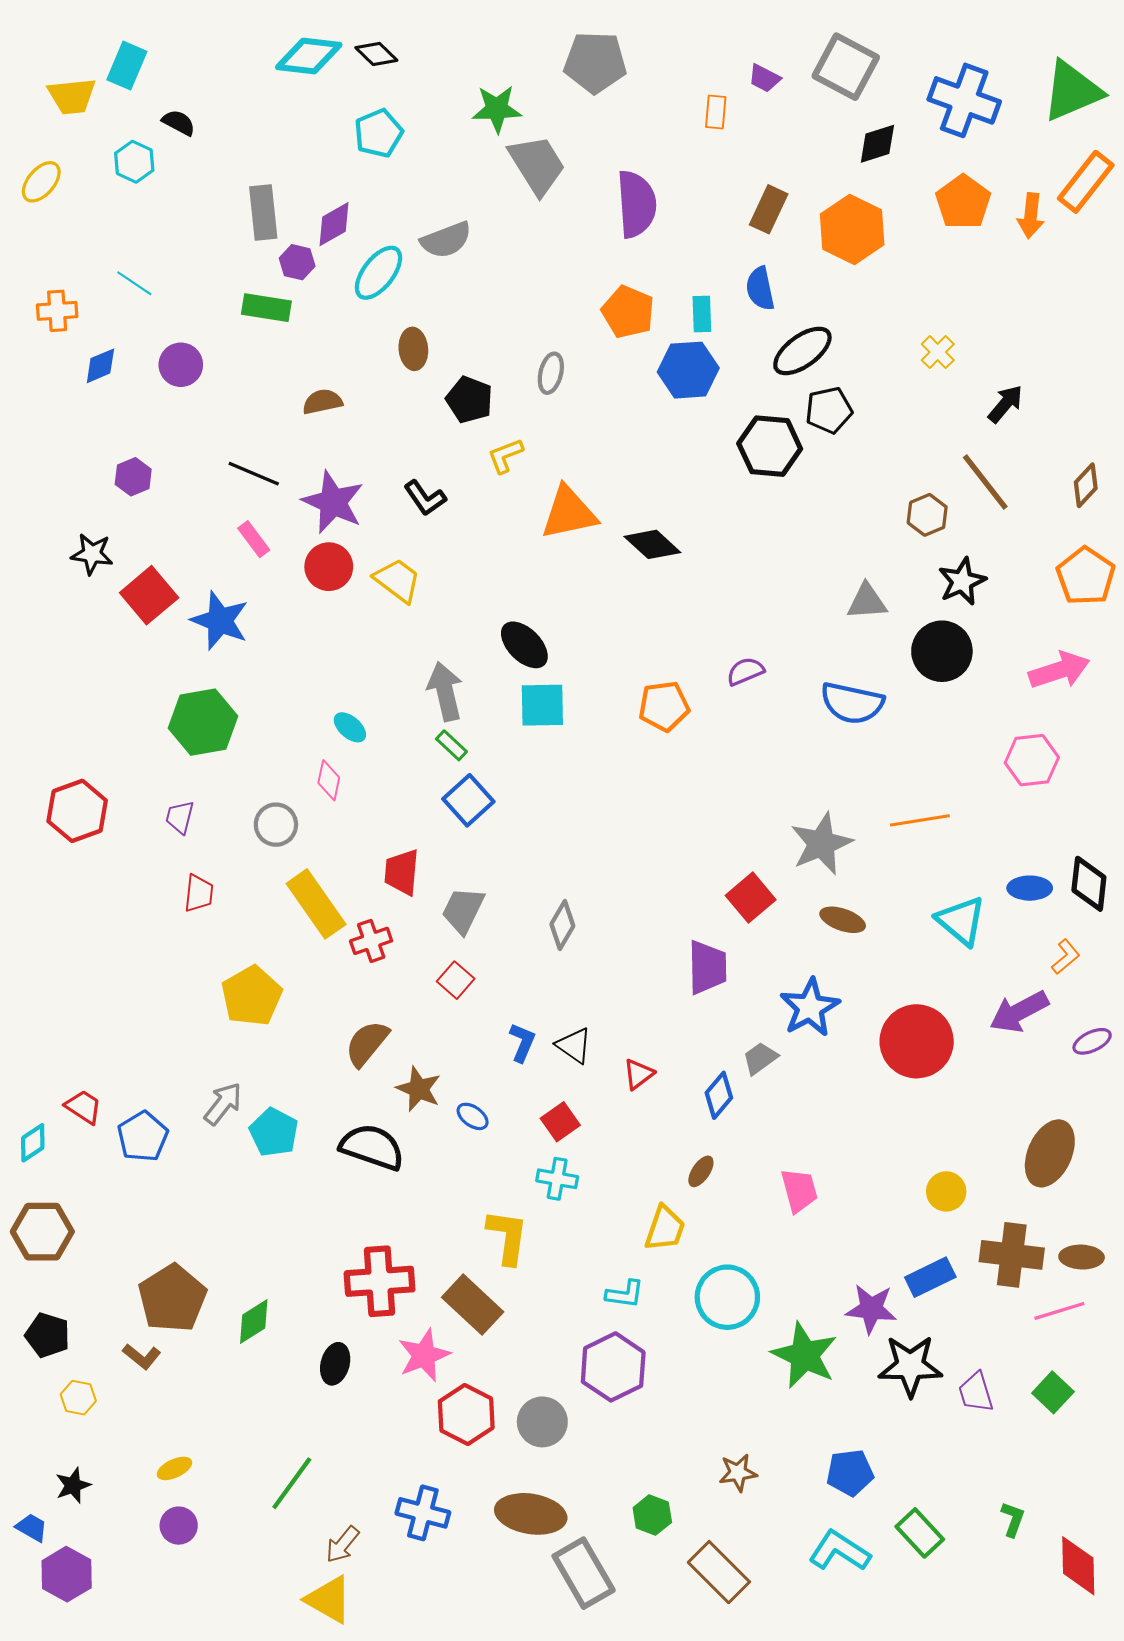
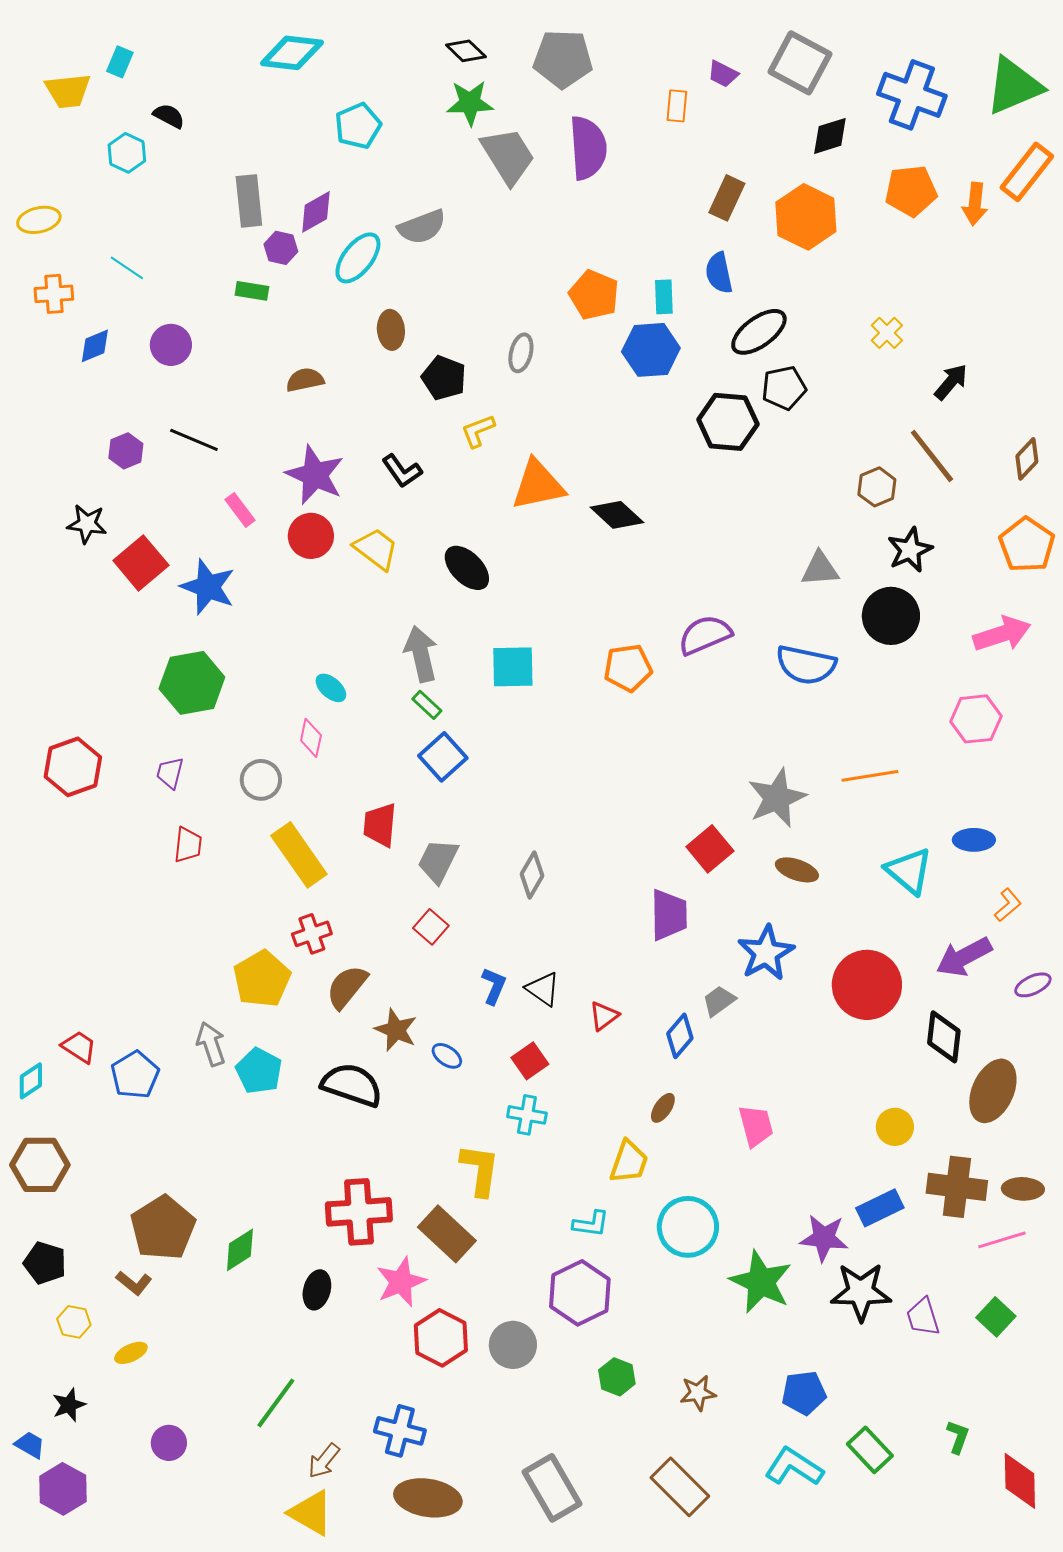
black diamond: (376, 54) -> (466, 51), moved
cyan rectangle: (127, 66) -> (120, 62), size x0.7
yellow ellipse: (41, 182) -> (39, 220), moved, turned 36
orange pentagon: (963, 202) -> (911, 191), turned 30
purple semicircle: (636, 204) -> (588, 148), moved
green rectangle: (266, 308) -> (252, 291), size x0.7
black line: (254, 474) -> (194, 440), moved
black ellipse: (524, 645) -> (467, 568), moved
purple semicircle: (745, 671) -> (705, 635), size x1.5
black diamond: (1089, 884) -> (944, 1037), moved
red cross: (371, 941) -> (312, 934), moved
yellow pentagon: (252, 996) -> (262, 979), moved
gray arrow: (223, 1104) -> (211, 1044), turned -57
yellow ellipse: (174, 1468) -> (131, 1353), moved
brown ellipse: (531, 1514) -> (428, 1498), moved
green hexagon: (652, 1515) -> (617, 1377), moved

